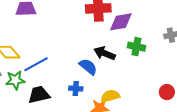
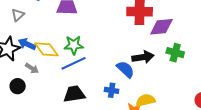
black arrow: (105, 53) -> (143, 57), turned 145
green star: (15, 80) -> (74, 45), moved

